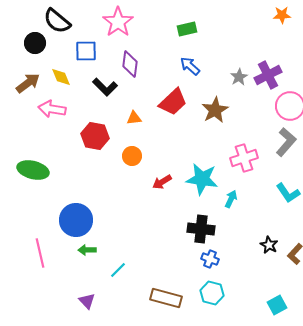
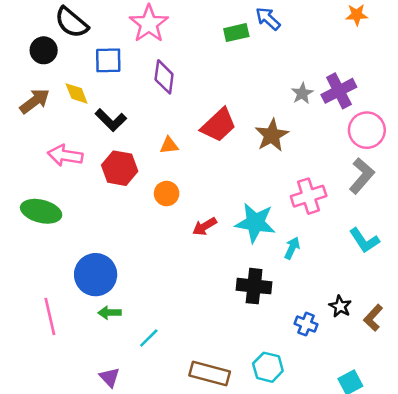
blue arrow: (190, 66) -> (268, 19), moved
black L-shape: (105, 87) -> (111, 120), moved
pink arrow: (52, 109) -> (65, 155), moved
blue cross: (210, 259) -> (306, 324), moved

